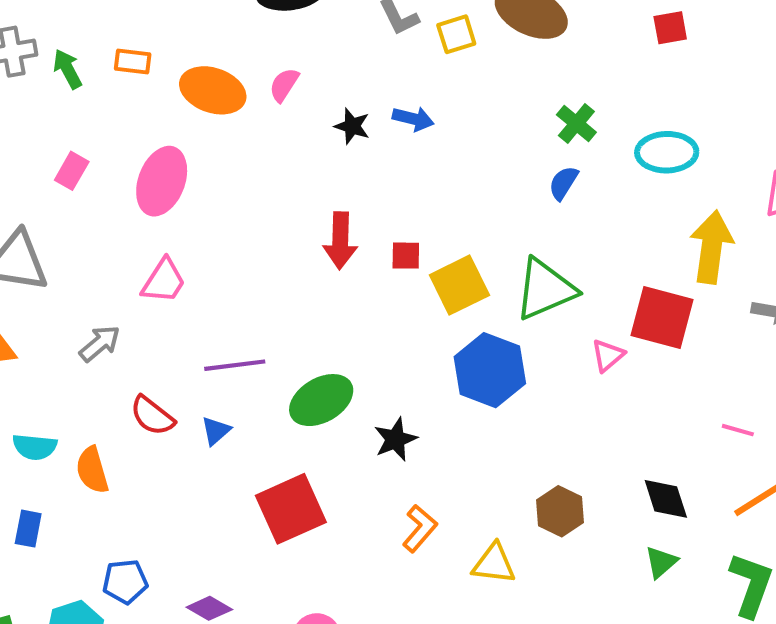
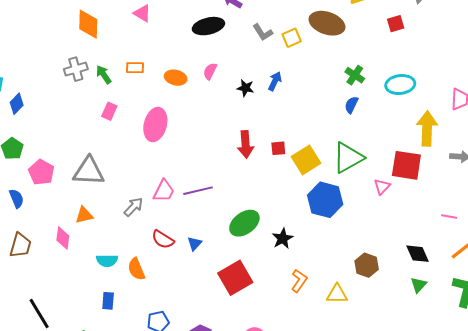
orange ellipse: (213, 90) -> (176, 78), size x0.7
blue arrow: (413, 119) -> (275, 81), turned -72
pink rectangle: (72, 171) -> (109, 111), moved
pink trapezoid: (164, 281) -> (164, 191), moved
purple line: (235, 365) -> (198, 191), moved

